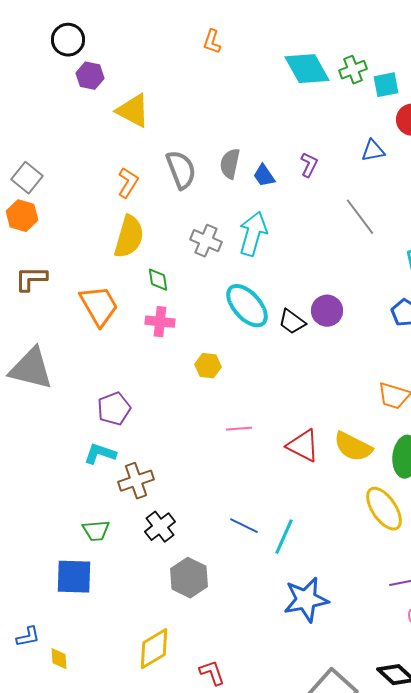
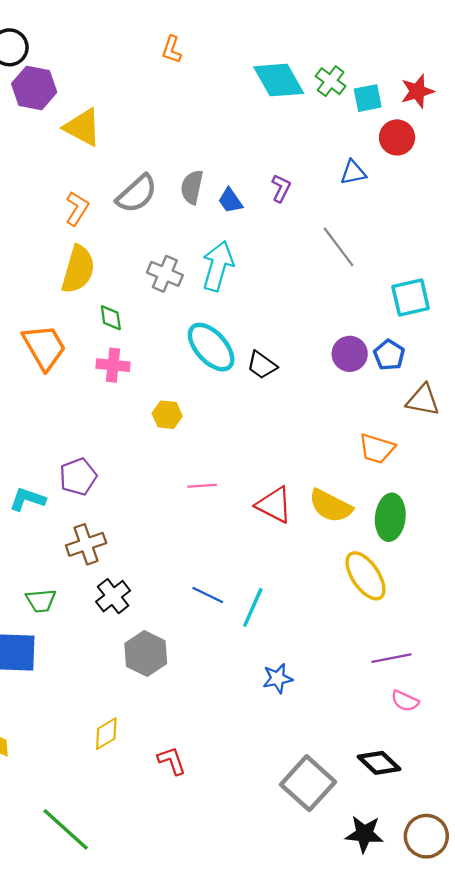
green cross: (353, 70) -> (331, 81), turned -32
purple hexagon: (90, 76) -> (34, 88), size x1.4
gray semicircle: (181, 170) -> (137, 194), turned 69
purple circle: (327, 311) -> (350, 354), moved
purple pentagon: (114, 409) -> (78, 477), moved
cyan L-shape: (100, 454) -> (27, 499), moved
blue star: (306, 600) -> (278, 678), size x0.6
yellow diamond: (154, 649) -> (106, 734), size x0.7

